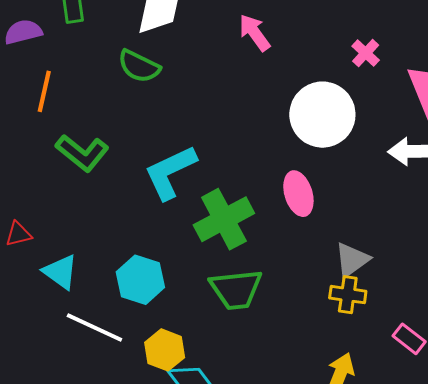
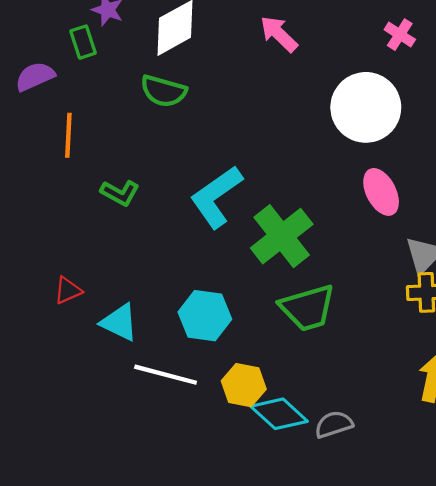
green L-shape: (82, 153) -> (120, 193), size x0.7
pink ellipse: (298, 194) -> (381, 192), moved

